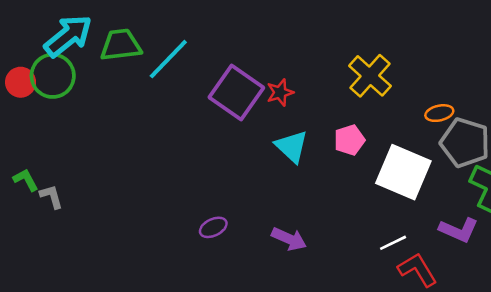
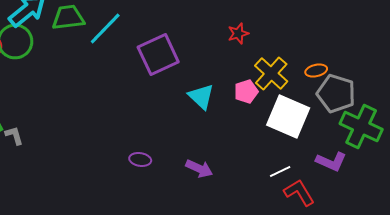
yellow cross: (370, 76) -> (271, 74), moved
purple square: (236, 92) -> (158, 54), turned 30
red star: (280, 92) -> (238, 34), moved
purple ellipse: (213, 227) -> (140, 160), turned 35

